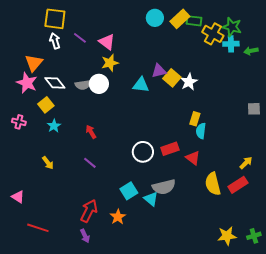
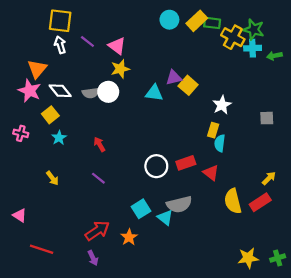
white star: (189, 82) -> (222, 105), moved
gray square: (254, 109) -> (267, 118), moved
red arrow: (89, 211) -> (97, 231), turned 30

